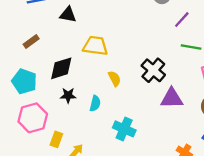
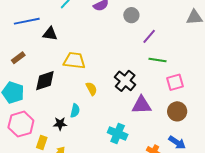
black star: (68, 95) -> (60, 124), moved
cyan cross: (124, 129) -> (118, 134), moved

